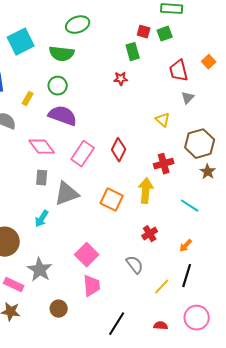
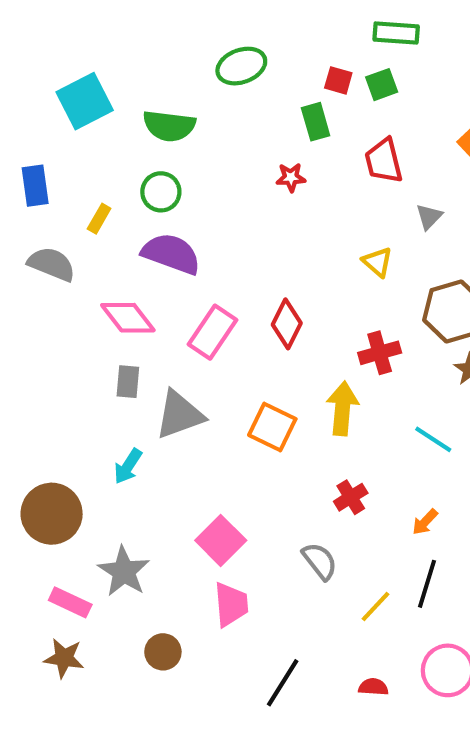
green ellipse: (78, 25) -> (241, 66), moved
red trapezoid: (179, 71) -> (384, 161), moved

